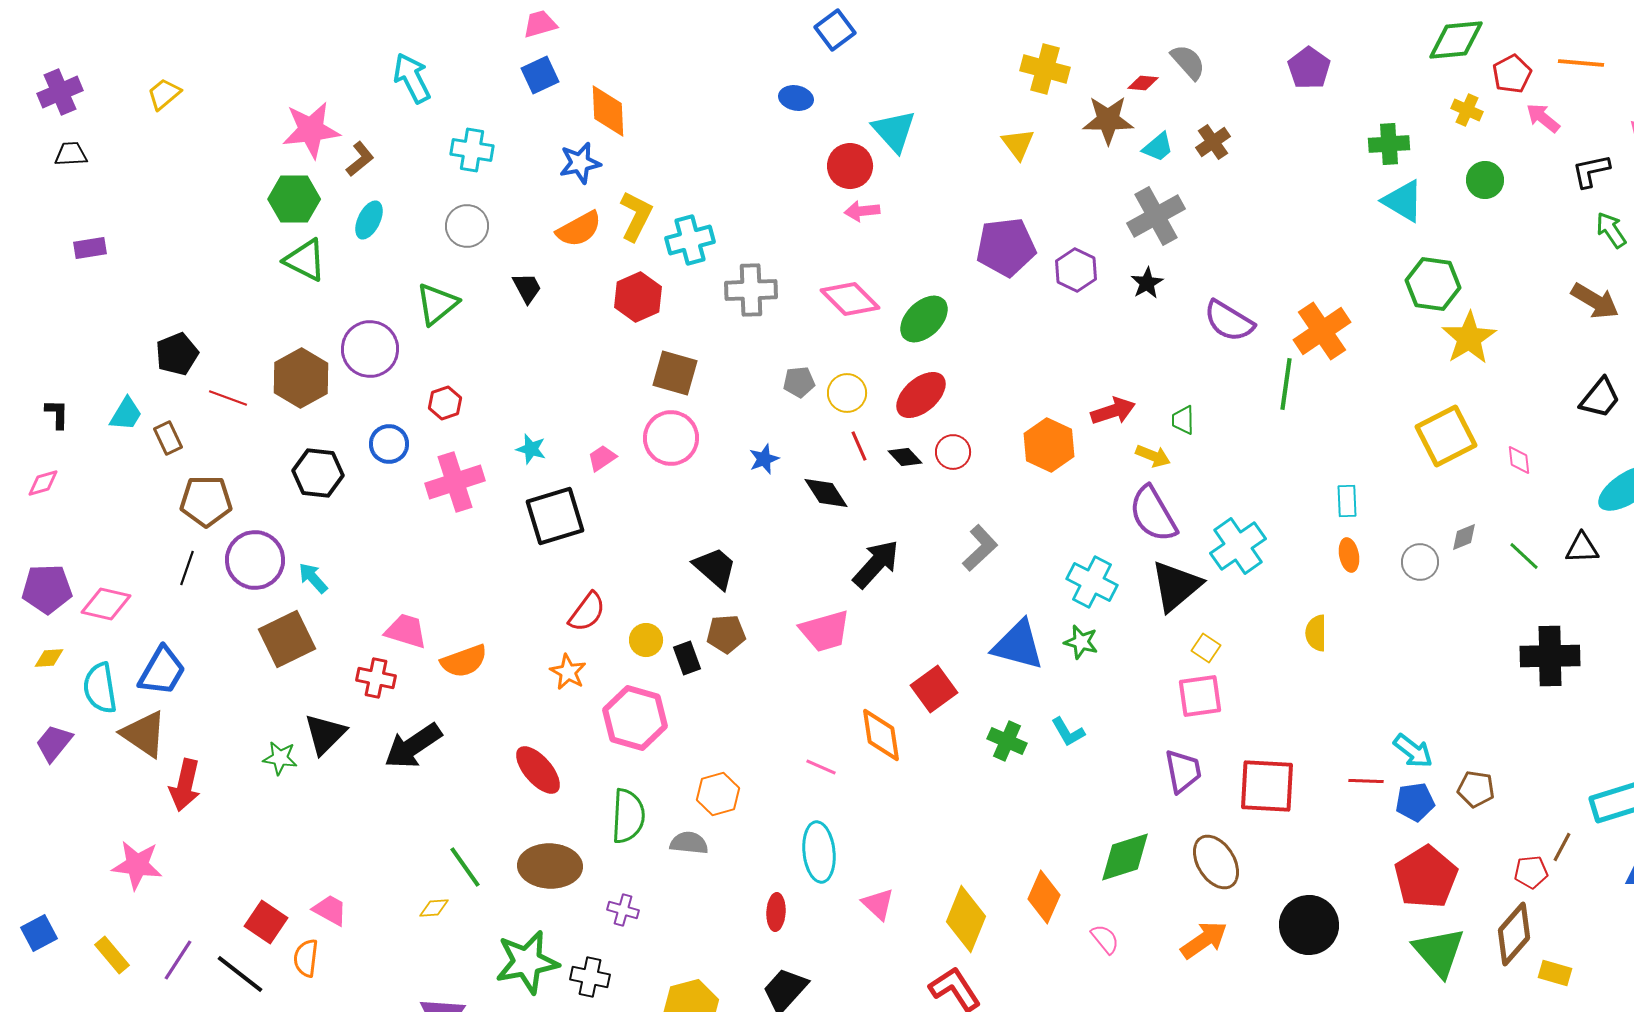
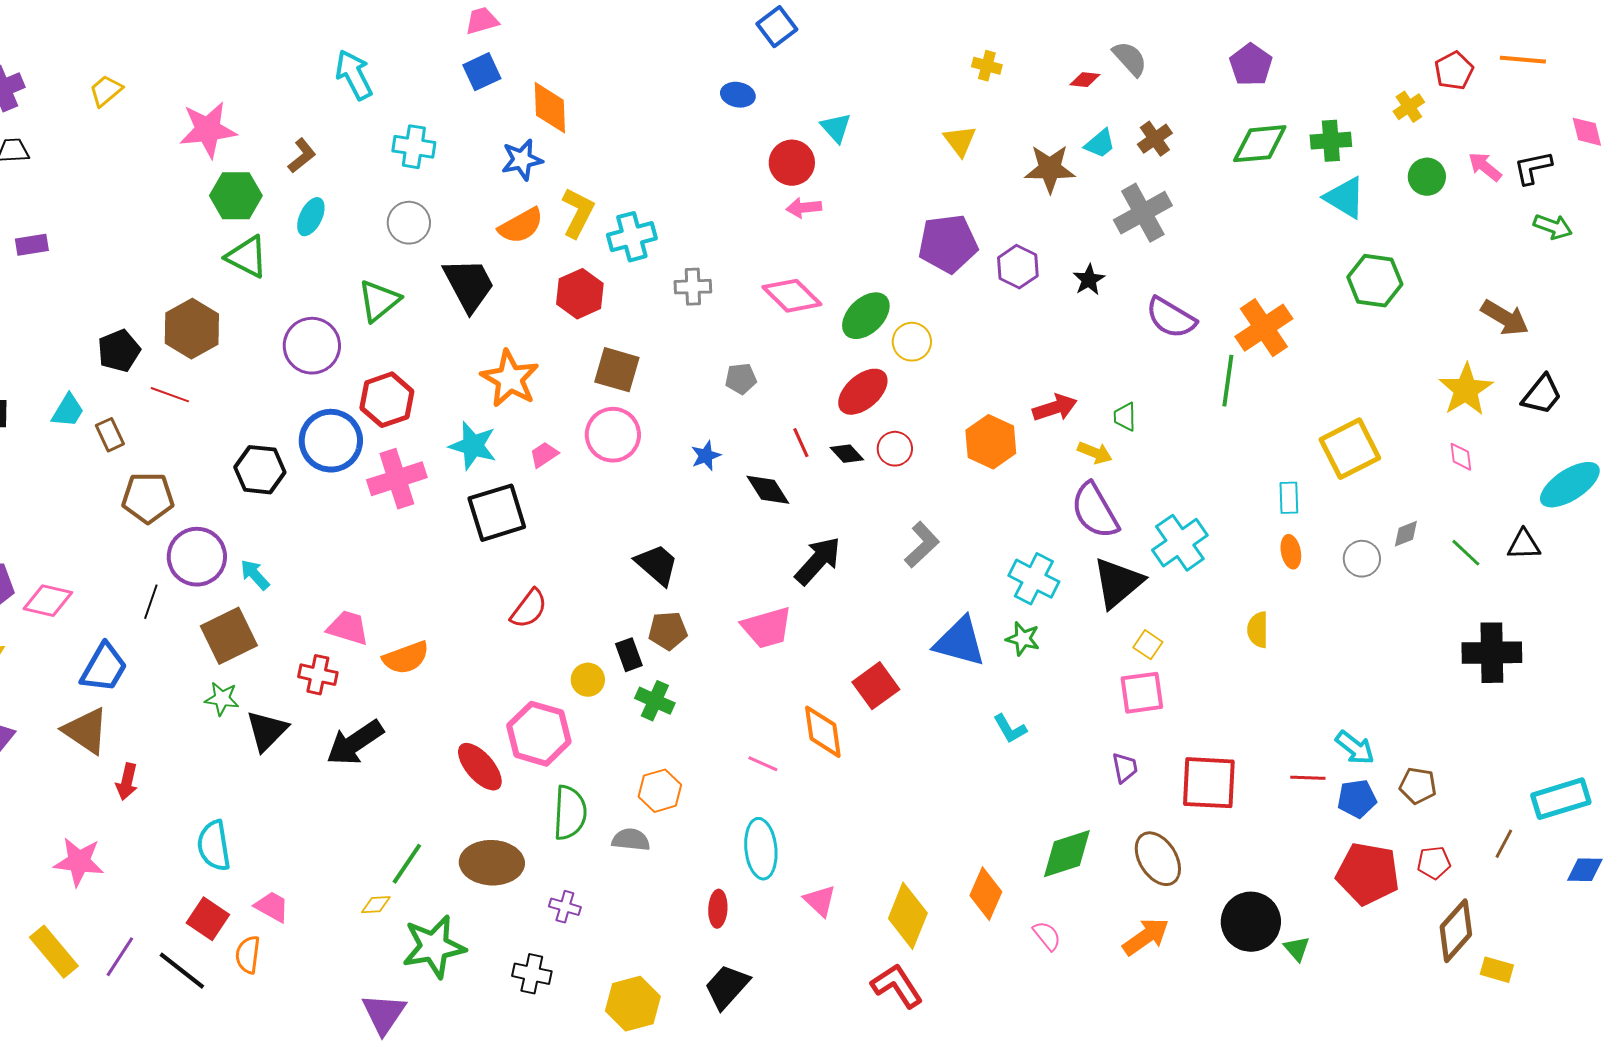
green diamond: (1456, 40) -> (1260, 144), moved
yellow cross: (1045, 69) -> (987, 66), size x0.6
yellow cross: (1467, 110) -> (1409, 107), turned 32
pink arrow: (1543, 118) -> (1485, 167), moved
brown star: (1108, 120) -> (1050, 169), moved
pink star: (311, 130) -> (208, 130), moved
cyan triangle: (894, 131) -> (836, 128), size x0.7
gray cross: (1156, 216) -> (1143, 213), moved
green arrow: (1611, 230) -> (1553, 227), turned 144
black trapezoid: (527, 288) -> (469, 285), size x1.8
gray cross: (751, 290) -> (693, 287), size x0.7
brown arrow: (1595, 301) -> (1505, 318), moved
yellow star: (1469, 338) -> (1466, 390), moved
brown hexagon: (301, 378) -> (192, 329), moved
yellow circle: (847, 393) -> (912, 342), moved
red hexagon: (445, 403) -> (387, 400), size x1.6
yellow square: (1446, 436) -> (1350, 449), moved
blue circle: (389, 444) -> (331, 441), size x1.6
cyan star: (531, 449) -> (473, 446), size x1.6
black line: (187, 568) -> (151, 602), moved
yellow circle: (646, 640) -> (588, 680), moved
orange star: (568, 672) -> (510, 379), moved, size x1.6
cyan semicircle: (100, 688) -> (214, 846), moved
pink hexagon: (635, 718) -> (539, 734), moved
green cross: (1007, 741) -> (655, 701), moved
green star: (280, 758) -> (222, 699), moved
purple trapezoid: (1183, 771) -> (1125, 768), size x0.7
red arrow: (185, 785) -> (127, 782), size x0.7
green line: (465, 867) -> (407, 864), turned 69
red pentagon: (1531, 872) -> (1434, 863), moved
red pentagon: (1426, 877) -> (1368, 874), turned -30
green triangle: (1439, 952) -> (1297, 949), moved, size x0.5
yellow rectangle: (112, 955) -> (54, 952), size x1.4
green star: (527, 962) -> (434, 947), moved

